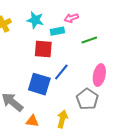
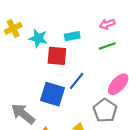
pink arrow: (71, 18) -> (107, 24), moved
cyan star: (35, 20) -> (38, 38), moved
pink ellipse: (99, 75) -> (118, 84), turned 30

